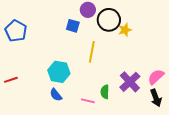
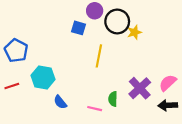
blue pentagon: (16, 31) -> (16, 51), moved
cyan hexagon: (59, 72) -> (43, 77), moved
black arrow: (156, 98) -> (168, 105), turned 108

